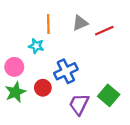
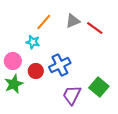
orange line: (48, 24) -> (44, 22), turned 42
red line: (104, 31) -> (95, 28), turned 60
red circle: (43, 88) -> (36, 71), moved

